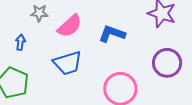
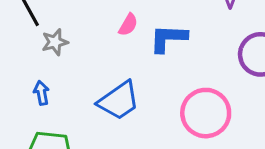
pink semicircle: (70, 26) -> (128, 25), moved, size x0.6

